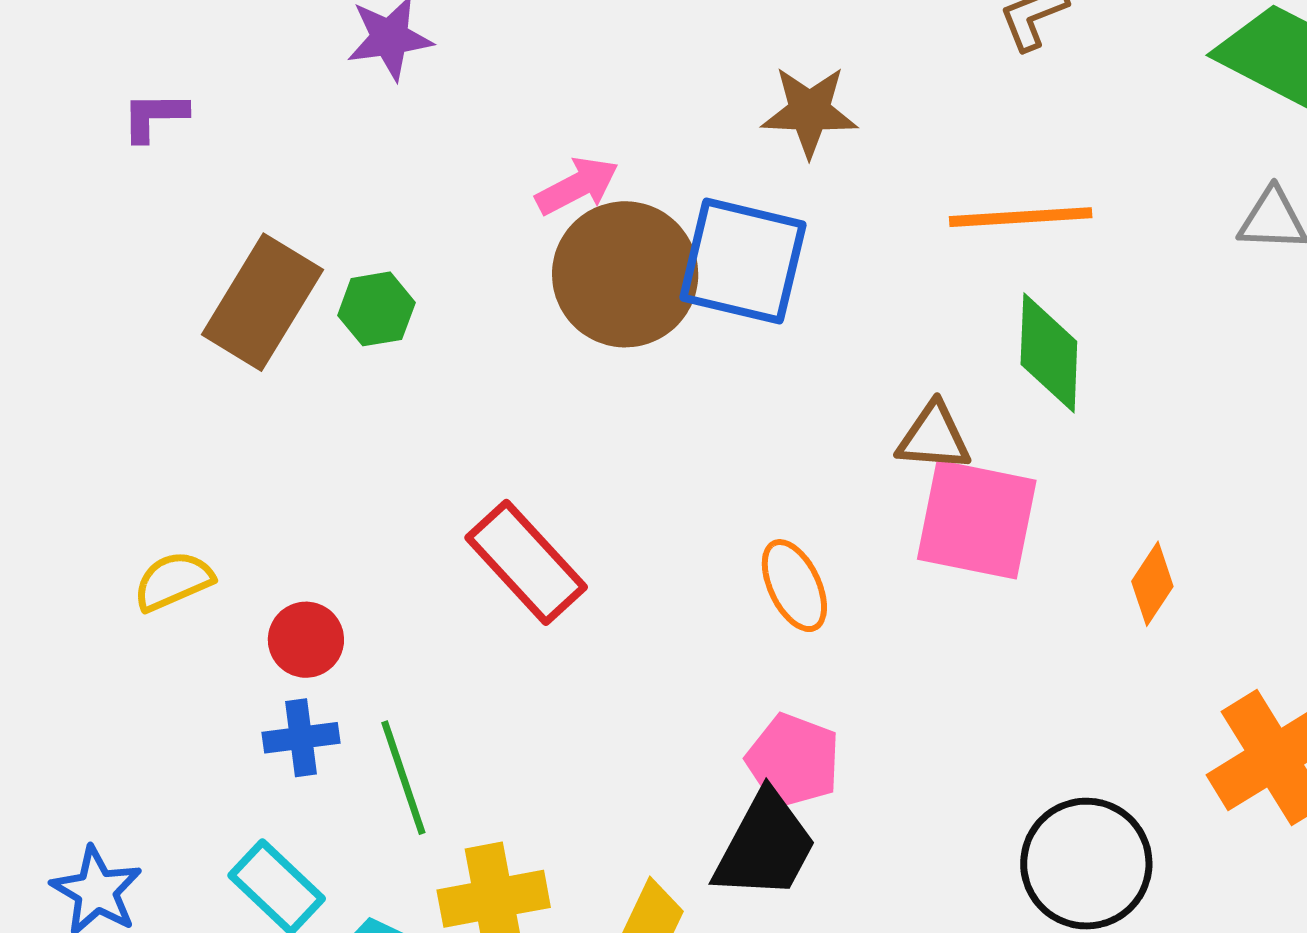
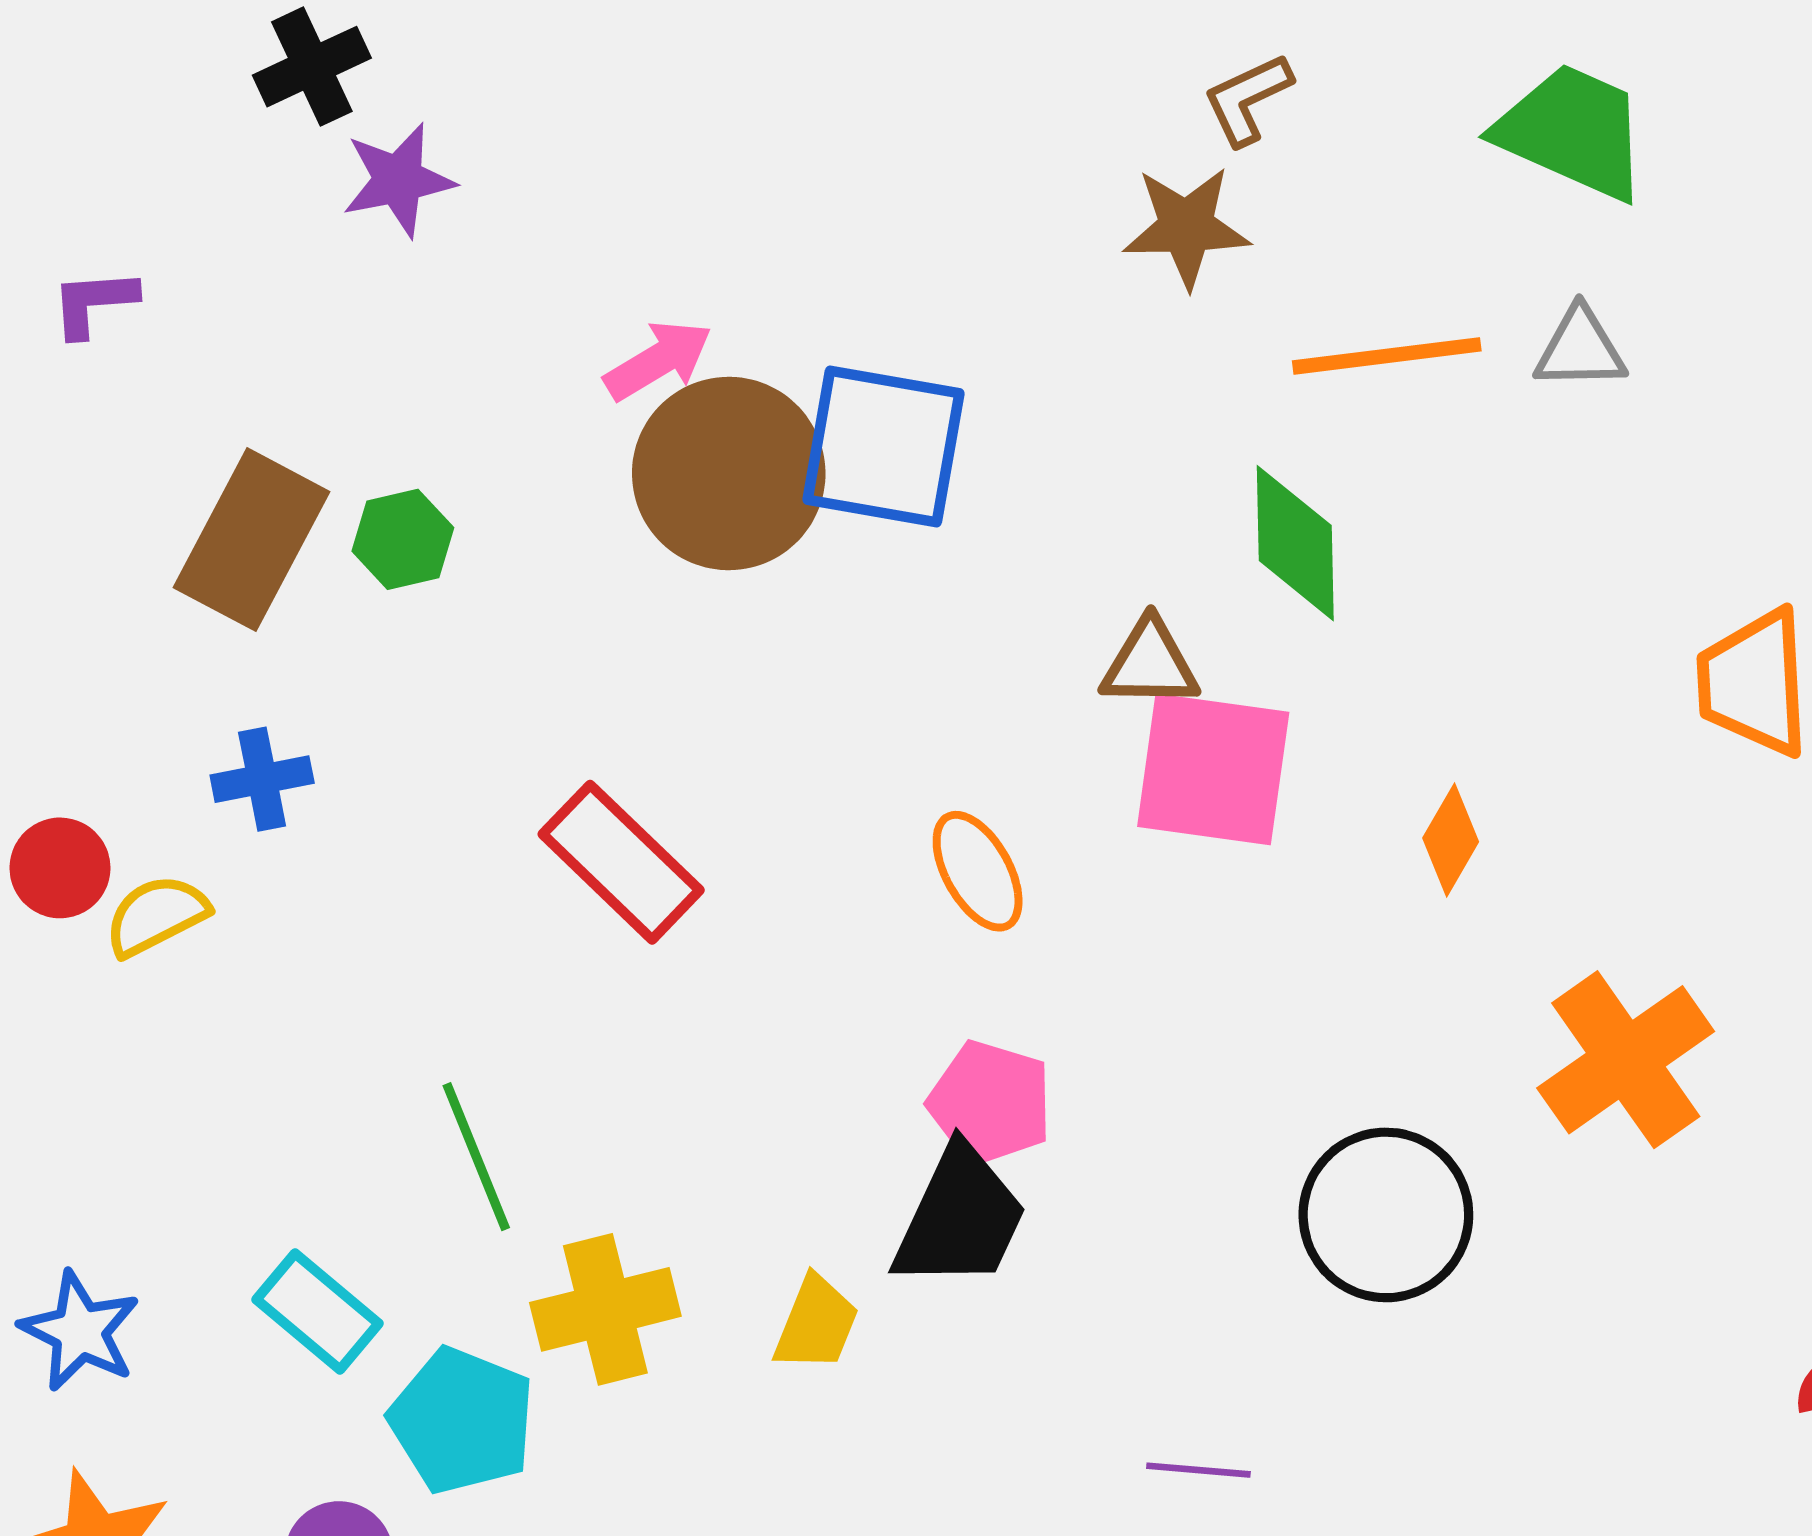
brown star: (809, 111) -> (1186, 227), moved
orange line: (1021, 217) -> (1387, 356), moved
red circle: (306, 640) -> (60, 868), moved
blue cross: (301, 738) -> (262, 779), moved

